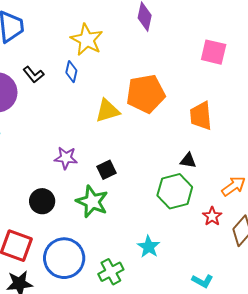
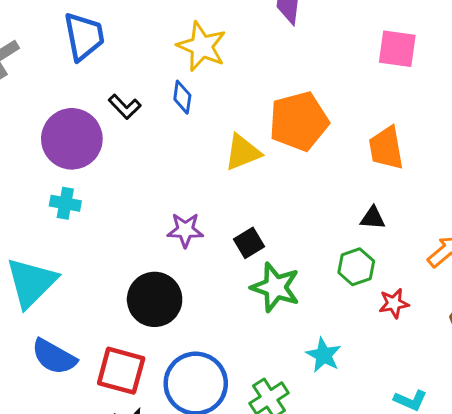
green hexagon: (175, 191) -> (356, 267), size x0.7
black circle: (42, 201) -> (155, 299), size x1.4
green star: (92, 202) -> (275, 287), moved
red star: (212, 216) -> (394, 303), moved, turned 30

